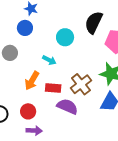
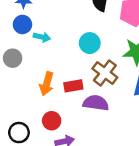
cyan circle: (65, 37) -> (90, 43), moved
cyan arrow: (49, 60) -> (42, 37), moved

